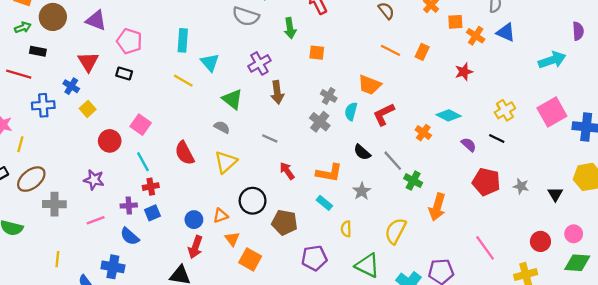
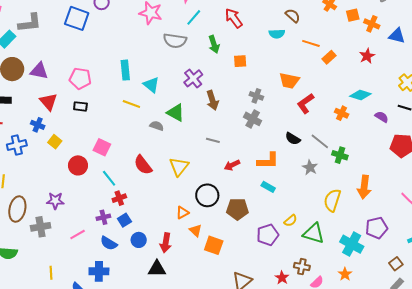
purple triangle: (96, 20) -> (39, 71), moved
blue triangle: (506, 32) -> (397, 36), moved
orange line: (390, 50) -> (311, 43), moved
orange rectangle: (422, 52) -> (329, 57), moved, turned 32
cyan semicircle: (351, 111) -> (277, 34), moved, turned -98
gray semicircle: (222, 127) -> (157, 126), moved
red arrow: (287, 171) -> (232, 165), turned -70
brown ellipse: (31, 179) -> (17, 209), turned -30
purple star: (94, 180) -> (55, 201), moved
gray star: (362, 191) -> (310, 167), moved
orange arrow: (437, 207) -> (364, 187), moved
blue circle: (194, 220) -> (139, 240), moved
yellow semicircle: (346, 229) -> (290, 221), moved, turned -120

